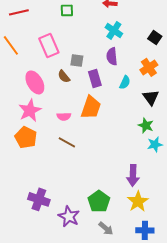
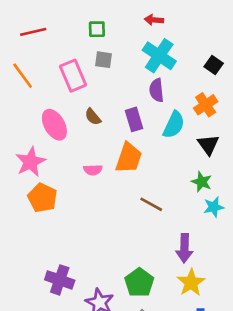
cyan cross: (114, 30) -> (159, 56), size x1.4
gray square: (77, 60) -> (103, 60), moved
cyan semicircle: (125, 82) -> (174, 125), size x1.5
pink star: (30, 110) -> (31, 162), moved
brown line: (67, 142) -> (151, 204), moved

